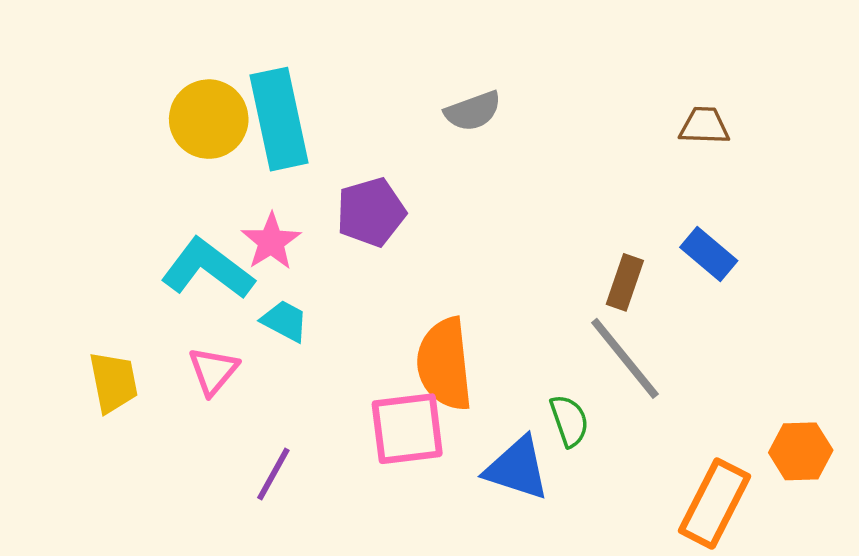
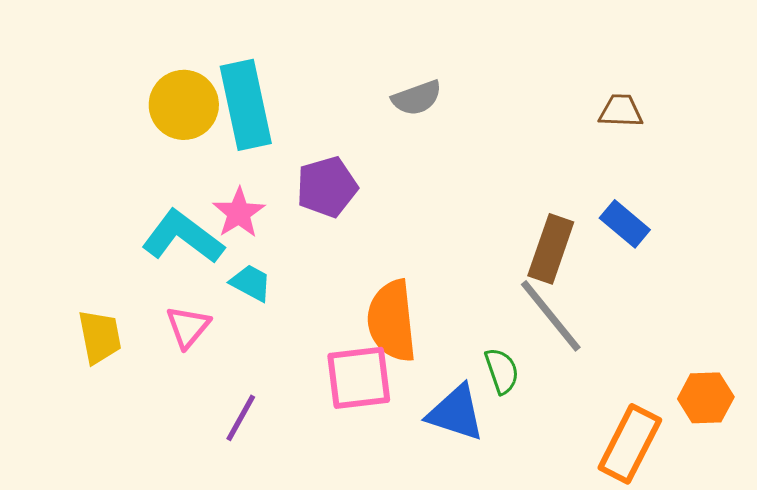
brown rectangle: (625, 282) -> (551, 249), size x1.4

